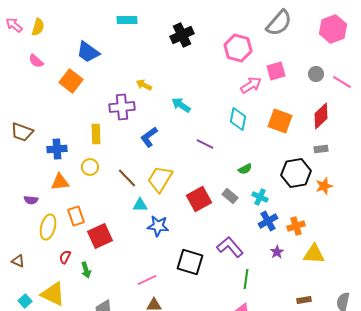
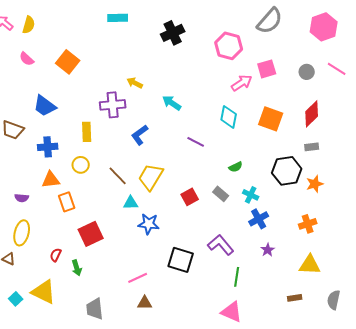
blue trapezoid: (88, 52) -> (45, 106), moved
orange square: (71, 81) -> (68, 62), moved
pink line: (342, 82) -> (337, 69), moved
red square: (199, 199) -> (190, 197), size x0.7
orange rectangle: (76, 216) -> (67, 202), moved
orange cross: (296, 226) -> (308, 224), moved
yellow ellipse: (48, 227) -> (22, 233), moved
yellow triangle: (314, 254) -> (310, 265), moved

